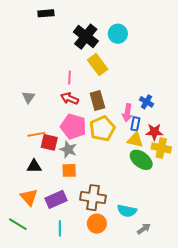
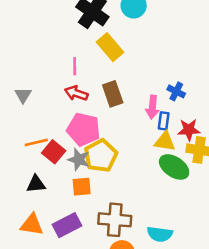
yellow pentagon: (102, 129) -> (101, 156), moved
red square: (49, 142) -> (54, 152), turned 30
orange triangle: (29, 197) -> (32, 225), turned -36

